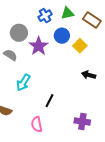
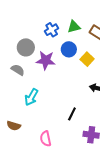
purple star: (39, 46) -> (46, 60), turned -30
black line: (49, 101) -> (72, 114), moved

